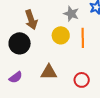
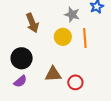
black circle: (20, 43) -> (22, 58), moved
red circle: (82, 80) -> (75, 82), moved

